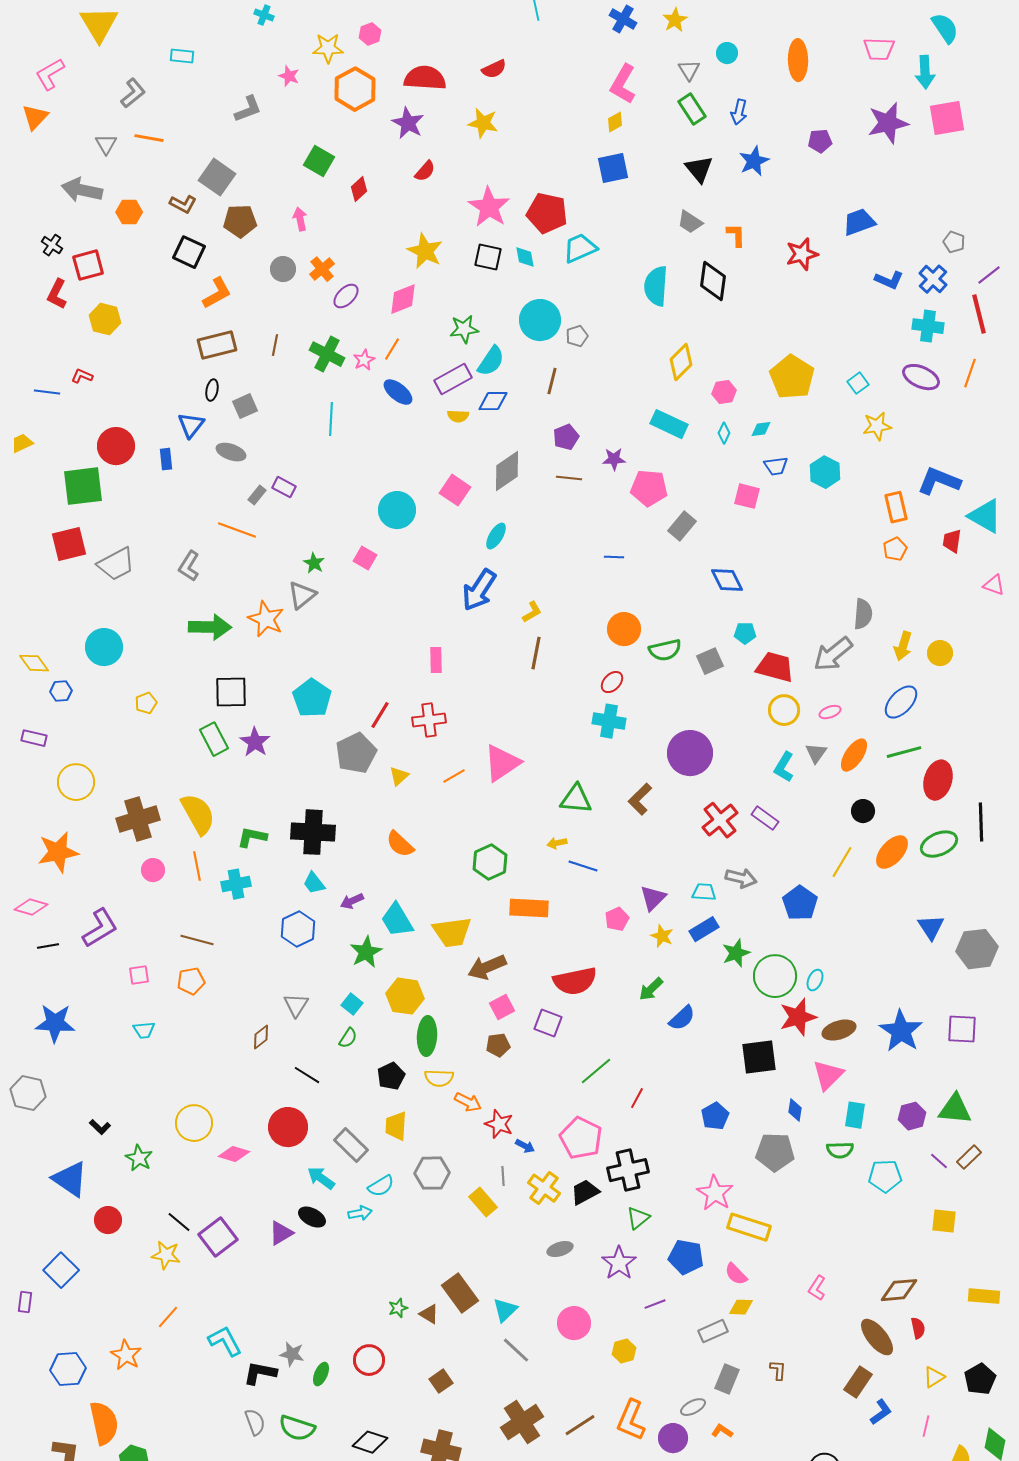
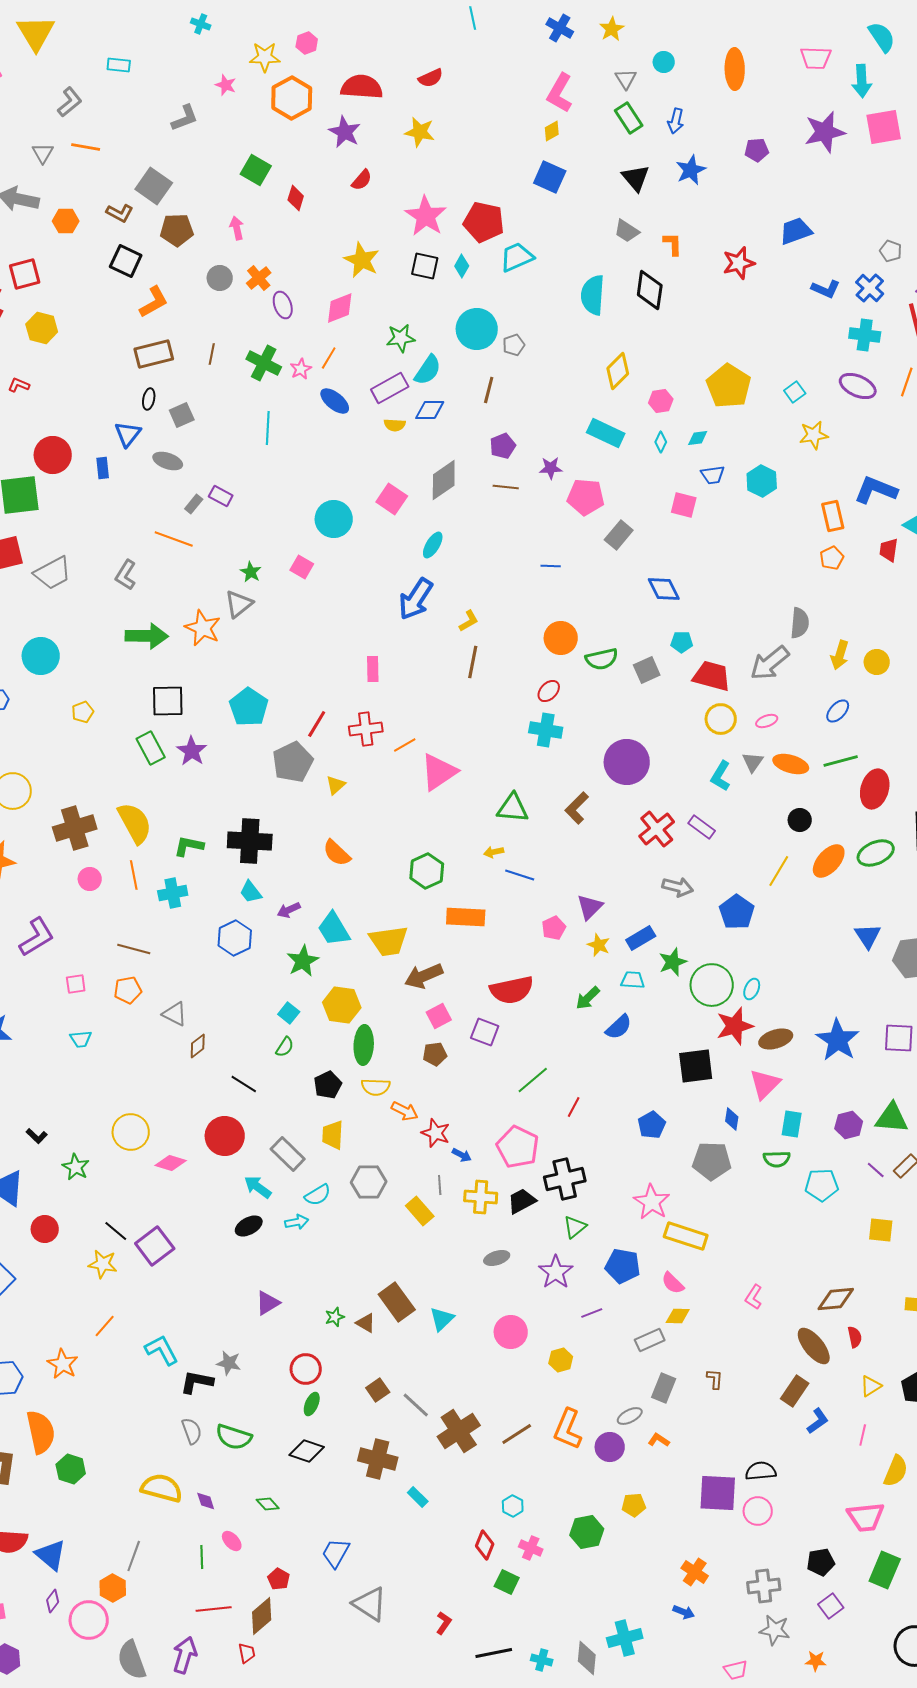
blue square: (613, 168) -> (550, 177), turned 36
red diamond: (359, 189) -> (296, 198), turned -30
cyan diamond: (525, 257) -> (462, 266), turned 40
purple ellipse: (346, 296) -> (283, 305), turned -64
blue ellipse: (901, 702) -> (838, 711), size x0.7
orange ellipse: (854, 755) -> (791, 764), turned 72
orange line: (454, 776) -> (405, 745), moved
cyan trapezoid: (704, 892) -> (633, 980), moved
gray triangle: (296, 1005) -> (175, 1014), moved, turned -36
yellow cross: (544, 1188) -> (481, 1197), turned -32
black ellipse: (312, 1217) -> (249, 1226), turned -56
purple triangle: (281, 1233) -> (268, 1303), moved
gray line: (516, 1350) -> (416, 1405), moved
green ellipse: (321, 1374) -> (312, 1404), moved

